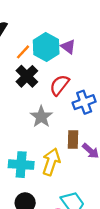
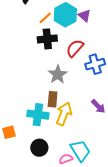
black cross: (27, 76) -> (47, 39), turned 36
brown rectangle: (73, 139) -> (53, 99), moved

